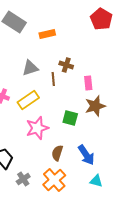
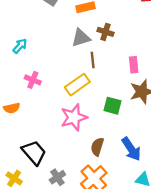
brown cross: (66, 65) -> (105, 32), moved
gray triangle: (30, 68) -> (81, 38), moved
yellow rectangle: (28, 100) -> (77, 85), moved

